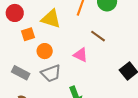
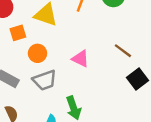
brown line: (98, 36) -> (123, 51), moved

